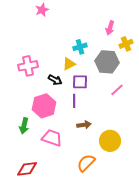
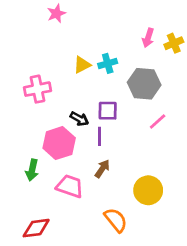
yellow cross: (126, 44) -> (174, 43), moved
yellow triangle: (69, 64) -> (82, 65), moved
black arrow: (55, 80) -> (79, 119), moved
brown arrow: (84, 125) -> (102, 169), moved, turned -48
orange semicircle: (86, 163) -> (116, 220), turned 96

